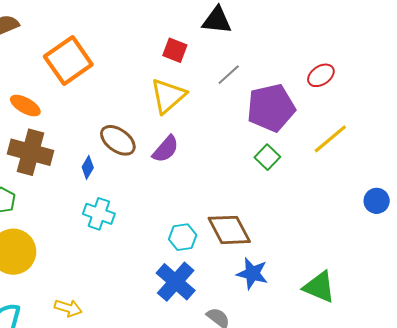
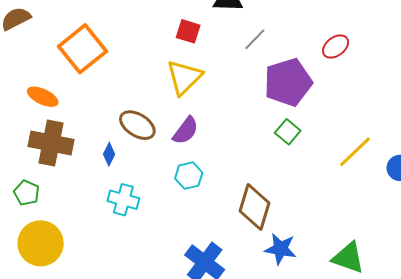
gray line: (229, 75) -> (255, 39), moved
yellow line: (330, 139) -> (355, 152), moved
brown diamond: (229, 230) -> (255, 207), turned 48
cyan hexagon: (183, 237) -> (189, 176), moved

